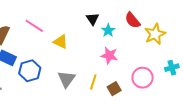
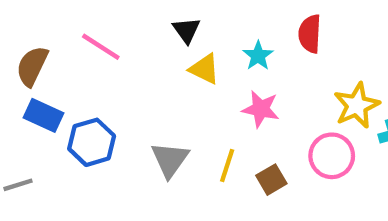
black triangle: (93, 19) -> (186, 30), moved
red semicircle: (133, 20) -> (310, 34), turned 42
yellow star: (155, 34) -> (357, 105), moved
yellow triangle: (61, 42) -> (204, 69), moved

